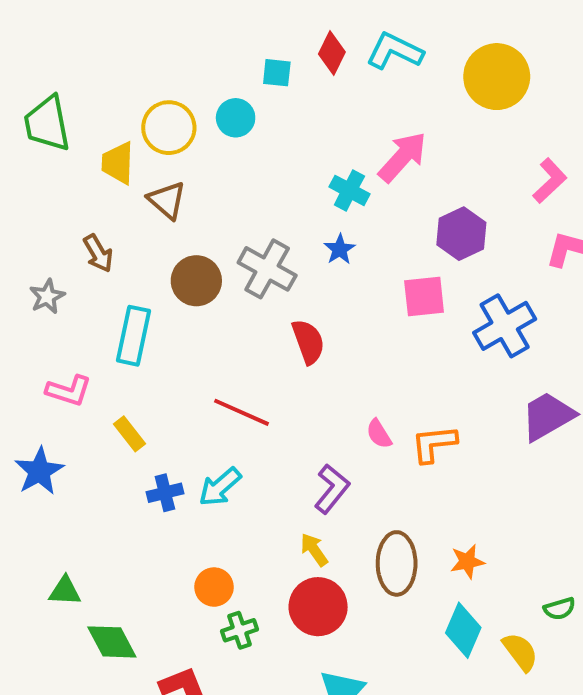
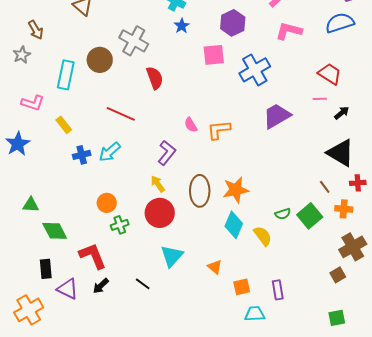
blue star: (340, 249) -> (182, 26), moved
brown arrow: (98, 253) -> (36, 30), moved
brown circle: (196, 281) -> (100, 60), moved
orange star: (467, 561) -> (236, 190), size x1.5

